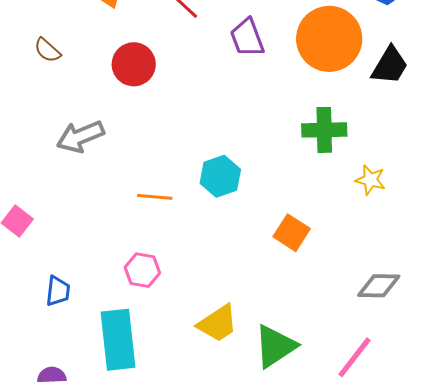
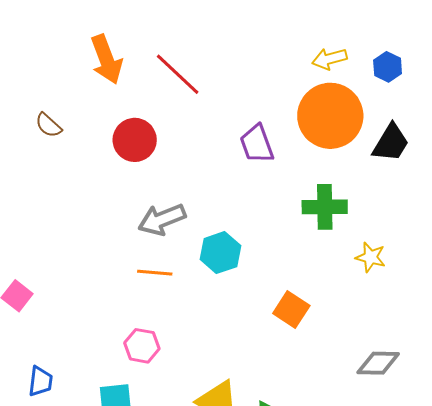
purple trapezoid: (247, 38) -> (257, 144), moved
gray arrow: (80, 137) -> (162, 219), moved
blue trapezoid: (58, 291) -> (40, 381), moved

